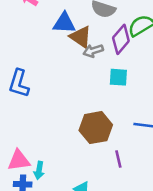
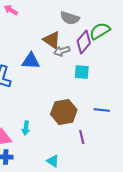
blue triangle: (64, 23) -> (31, 61), moved
cyan arrow: (39, 170) -> (26, 128), moved

